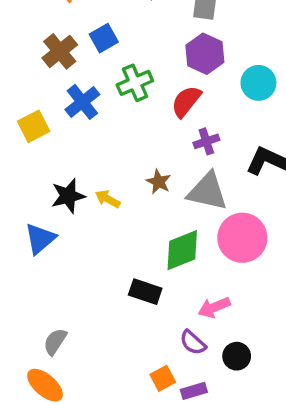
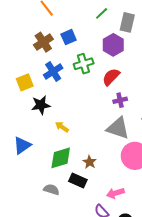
purple hexagon: (205, 54) -> (113, 45), moved
brown star: (159, 182) -> (90, 162), moved
black star: (68, 196) -> (41, 105), moved
green diamond: (182, 250) -> (61, 158), moved
gray semicircle: (55, 342) -> (51, 190), moved, turned 70

